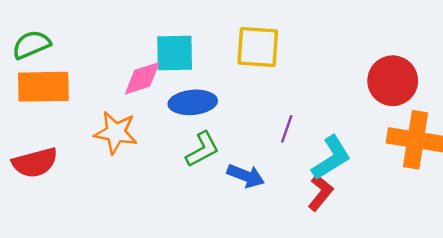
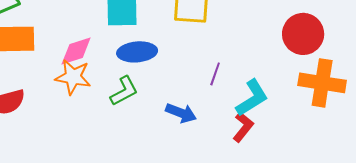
pink diamond: (142, 78) -> (76, 51), moved
green L-shape: (202, 149) -> (124, 91), moved

